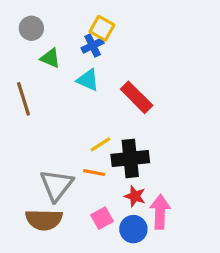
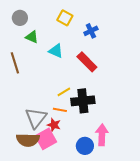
blue cross: (93, 46) -> (91, 31), moved
red star: (135, 196) -> (54, 125), moved
pink square: (102, 218) -> (46, 139), moved, size x1.5

